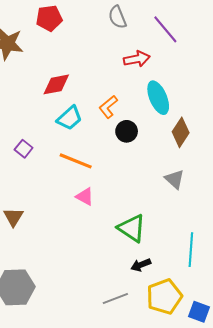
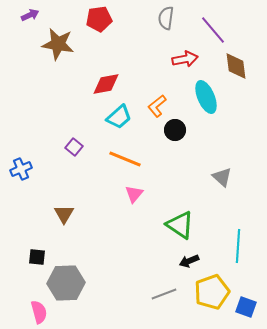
gray semicircle: (117, 17) -> (166, 18), turned 30
brown diamond: (181, 132) -> (236, 66), moved, turned -40
pink triangle: (85, 197) -> (134, 194), turned 42

